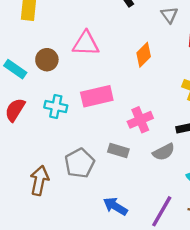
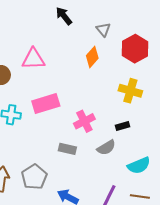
orange diamond: (144, 55) -> (92, 57), moved
gray pentagon: (80, 163) -> (34, 177), moved

